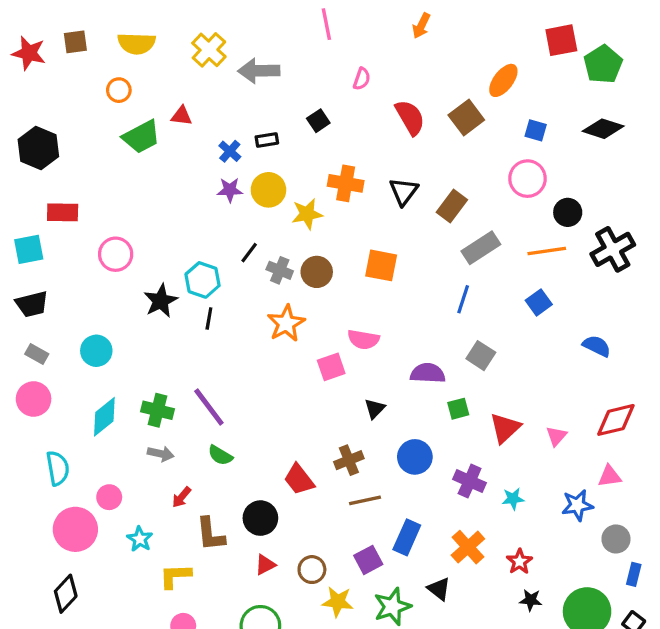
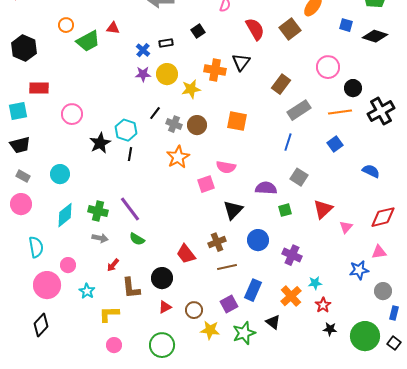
orange circle: (119, 90) -> (66, 25), moved
blue square: (536, 130) -> (346, 25), moved
black triangle: (404, 191) -> (241, 62), moved
black triangle: (375, 409) -> (233, 210), size x1.5
red triangle: (505, 428) -> (323, 209), moved
cyan star: (513, 499) -> (315, 283), moved

